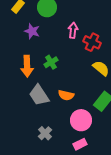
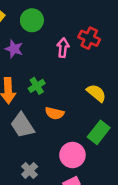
red cross: (92, 42) -> (89, 38), moved
orange semicircle: (66, 95) -> (55, 113), moved

